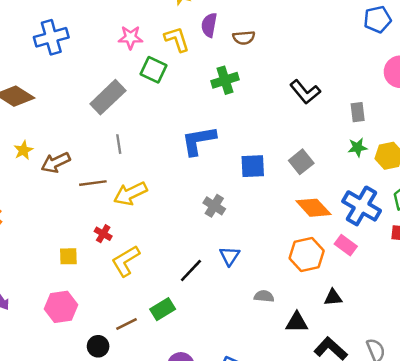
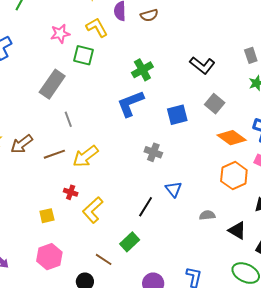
green cross: (225, 80) -> (142, 70), moved
black L-shape: (305, 92) -> (202, 65), moved
black triangle: (297, 322) -> (237, 230), turned 42
brown line: (126, 324) -> (104, 259), turned 72

